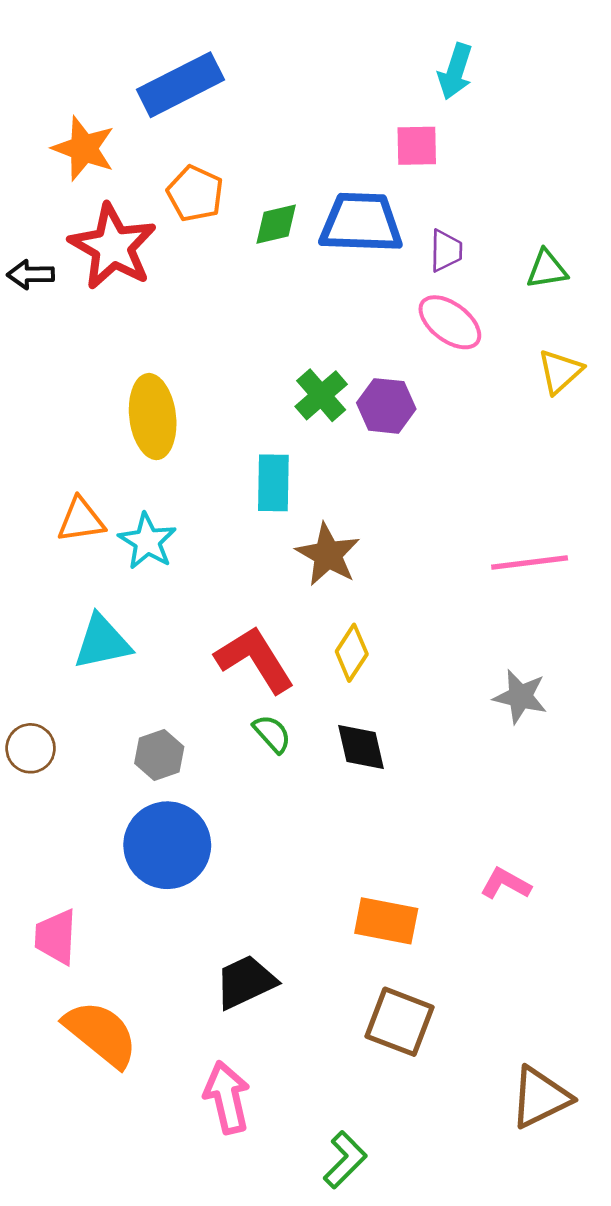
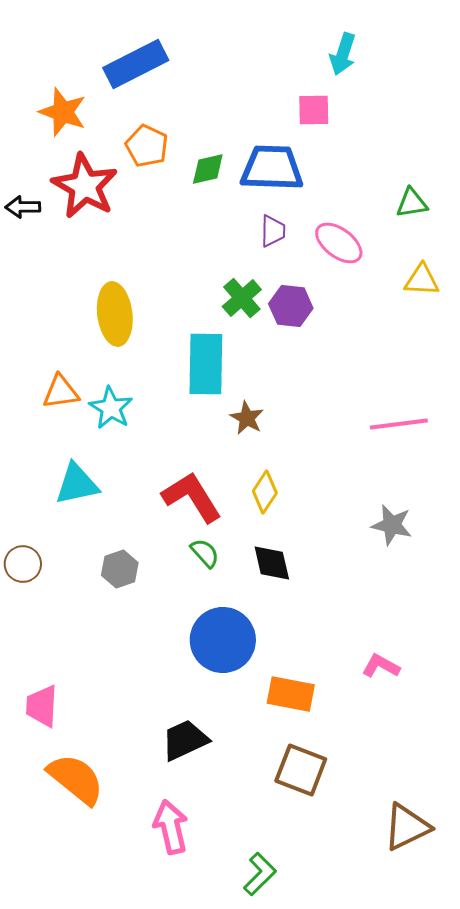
purple trapezoid: (446, 251) -> (273, 231), moved
yellow triangle: (560, 371) -> (422, 280), turned 45
cyan rectangle: (273, 483) -> (206, 364), size x1.4
brown star: (328, 555) -> (247, 418), size x0.7
blue circle: (167, 845) -> (223, 640), moved

